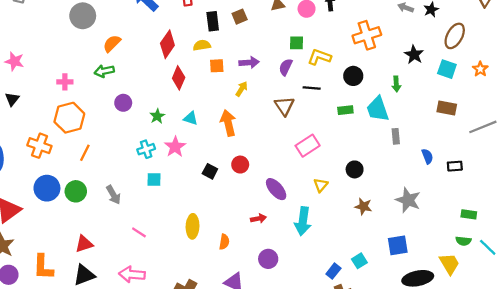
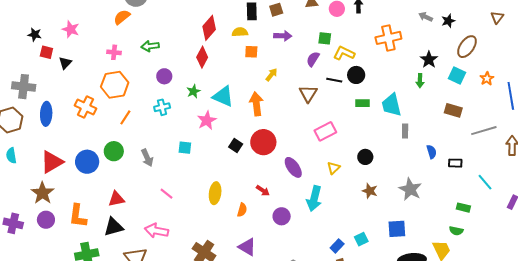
orange semicircle: (112, 43) -> (122, 17), moved
purple arrow: (249, 62) -> (283, 36), moved
black circle: (353, 76) -> (356, 75), moved
red diamond: (179, 78) -> (202, 57), moved
green arrow: (396, 84) -> (420, 81), moved
cyan triangle: (191, 118) -> (223, 96), size x1.6
cyan cross: (146, 149) -> (162, 107), moved
red circle: (240, 165) -> (263, 142), size x1.6
blue circle: (47, 188) -> (87, 162), moved
red arrow: (258, 219) -> (263, 191), moved, turned 40
cyan line: (488, 247) -> (485, 182), moved
purple circle: (268, 259) -> (282, 216), moved

